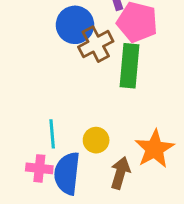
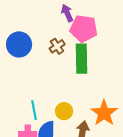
blue circle: (75, 25) -> (19, 44), moved
brown cross: (96, 44) -> (57, 46), size x0.7

